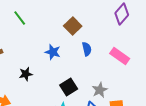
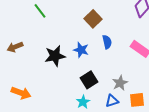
blue star: (53, 52) -> (81, 50), moved
black star: (26, 74) -> (55, 56), moved, size x1.5

